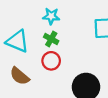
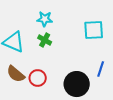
red circle: (51, 61) -> (38, 78), moved

